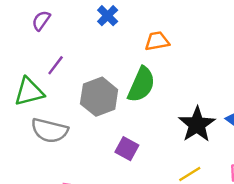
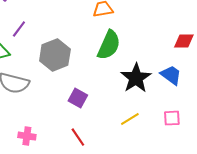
green semicircle: (141, 85) -> (109, 45), moved

